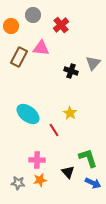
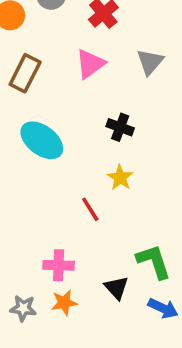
pink triangle: (41, 48) -> (90, 64), moved, turned -42
gray triangle: (93, 63) -> (150, 62), moved
black cross: (71, 71) -> (120, 127), moved
cyan ellipse: (28, 114) -> (42, 140), moved

